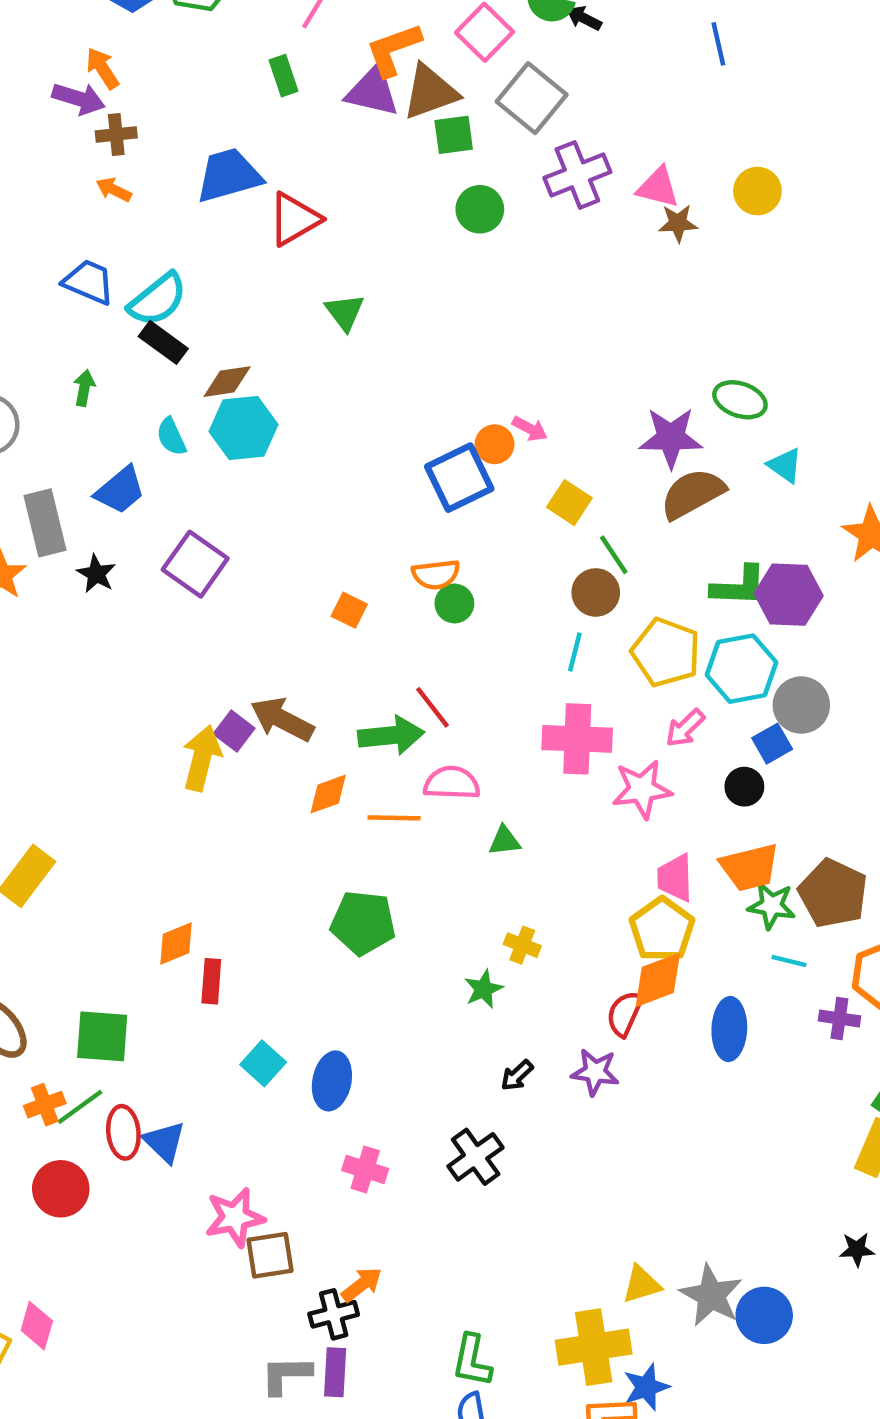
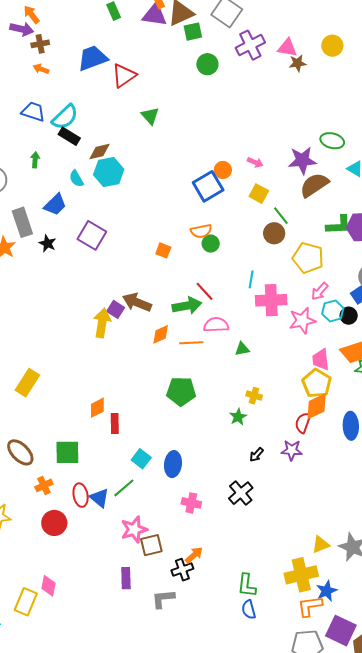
pink arrow: (530, 429) -> (255, 162), moved
cyan line: (575, 652) -> (251, 279), moved
cyan hexagon: (742, 669) -> (333, 311), moved, size x0.7
green line: (80, 1107) -> (124, 488), moved
purple rectangle: (335, 1372) -> (126, 578), moved

